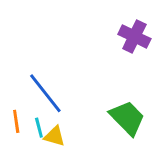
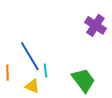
cyan line: (39, 128) -> (46, 70), moved

